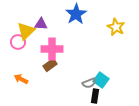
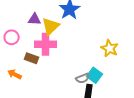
yellow star: (116, 27) -> (110, 48), moved
yellow triangle: (26, 31) -> (51, 26), moved
brown rectangle: (50, 65) -> (32, 58), moved, turned 56

